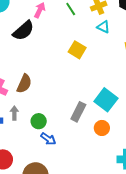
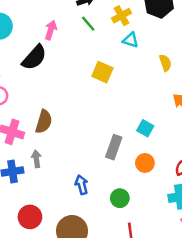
cyan square: (106, 100) -> (145, 128), size x0.6
green circle: (39, 121) -> (120, 198), moved
blue arrow: (48, 139) -> (82, 185), turned -133

